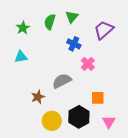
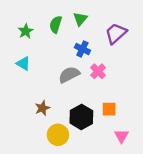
cyan triangle: (21, 57) -> (23, 63), turned 40
gray semicircle: (62, 81) -> (69, 75), moved
black hexagon: (79, 117) -> (81, 117), moved

